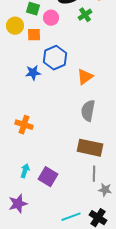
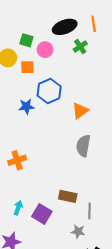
orange cross: (24, 125) -> (17, 160), turned -36
brown rectangle: (90, 148) -> (68, 196), moved, size x0.7
gray star: (105, 190) -> (78, 232), moved

